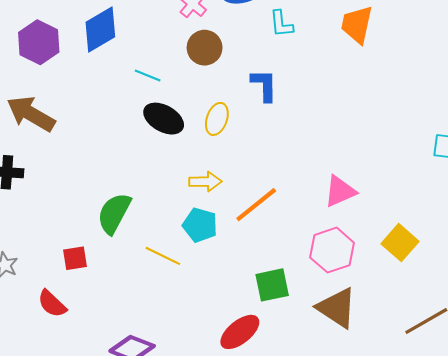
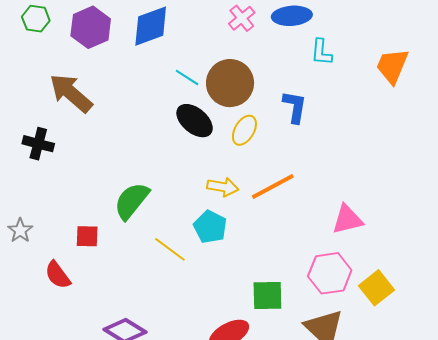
brown circle: (205, 48) -> (230, 83), moved, size x1.4
orange line: (256, 205) -> (273, 187), moved
yellow square: (400, 243) -> (377, 288), moved

